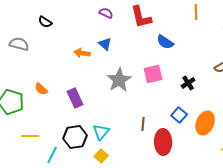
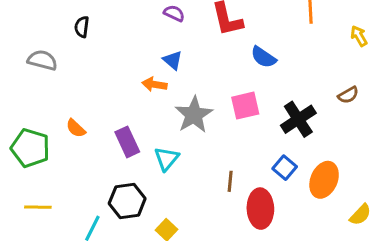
black semicircle: (45, 22) -> (82, 27), turned 64
orange arrow: (82, 53) -> (154, 84), moved
black cross: (188, 83) -> (298, 119), size x1.6
cyan triangle: (101, 132) -> (167, 159), moved
yellow line: (30, 136) -> (38, 207), moved

